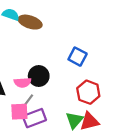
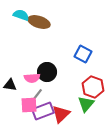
green triangle: (74, 120) -> (86, 104), moved
red triangle: (89, 121) -> (61, 114), moved, turned -30

